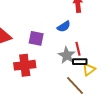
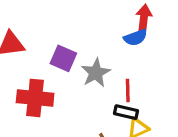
blue semicircle: (64, 26) -> (135, 38), moved
gray star: (67, 55) -> (96, 73), moved

